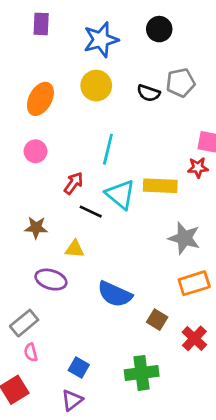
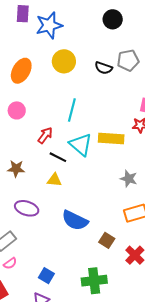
blue star: (101, 40) -> (49, 25), moved
gray star: (184, 238) -> (129, 179), size x0.7
yellow triangle: (75, 249) -> (54, 180), moved
pink semicircle: (31, 352) -> (10, 263), turned -112

